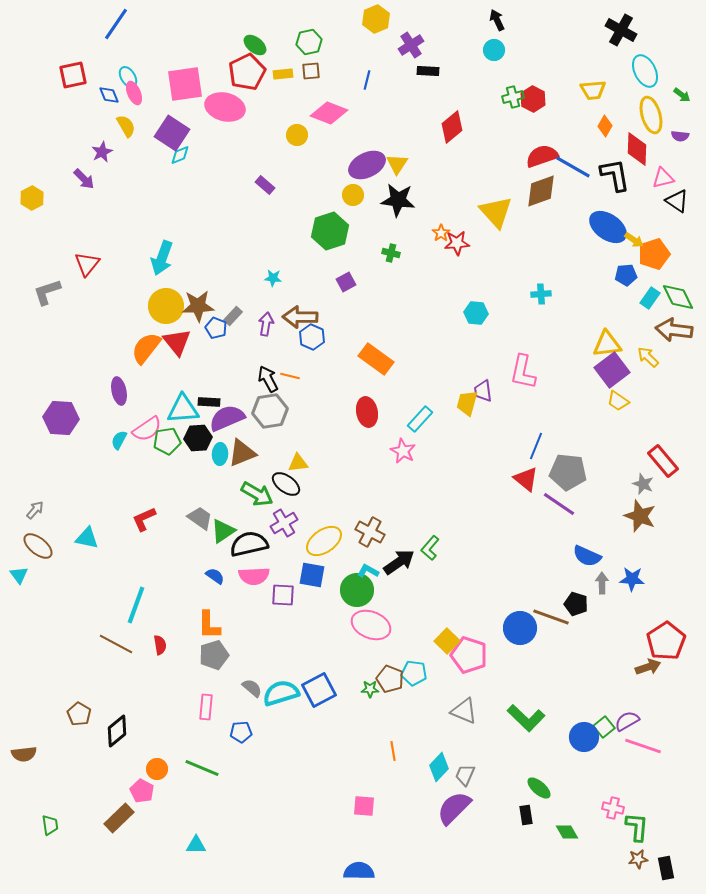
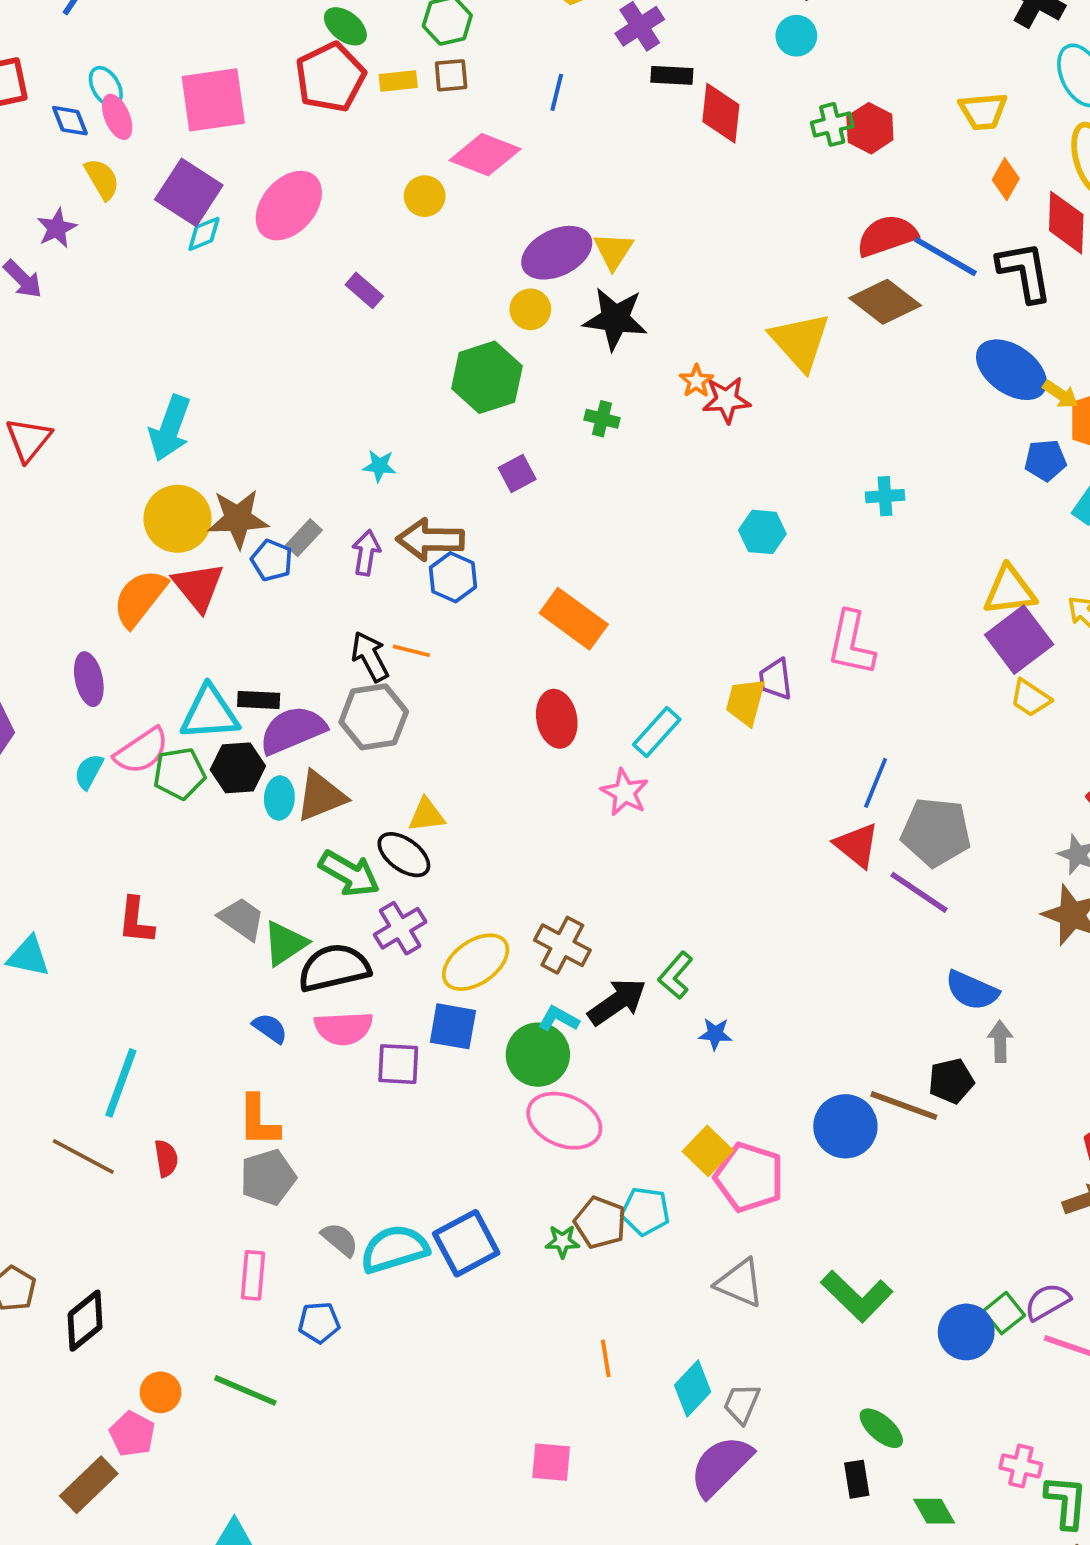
pink ellipse: (225, 107) -> (289, 206), moved, turned -63
red diamond: (452, 127) -> (721, 113), moved, turned -44
brown diamond: (541, 191) -> (885, 302), turned 57
red L-shape: (144, 519) -> (136, 921), turned -60
blue star: (632, 579) -> (715, 1034), moved, size x0.7
black pentagon: (576, 604) -> (951, 1081), turned -30

